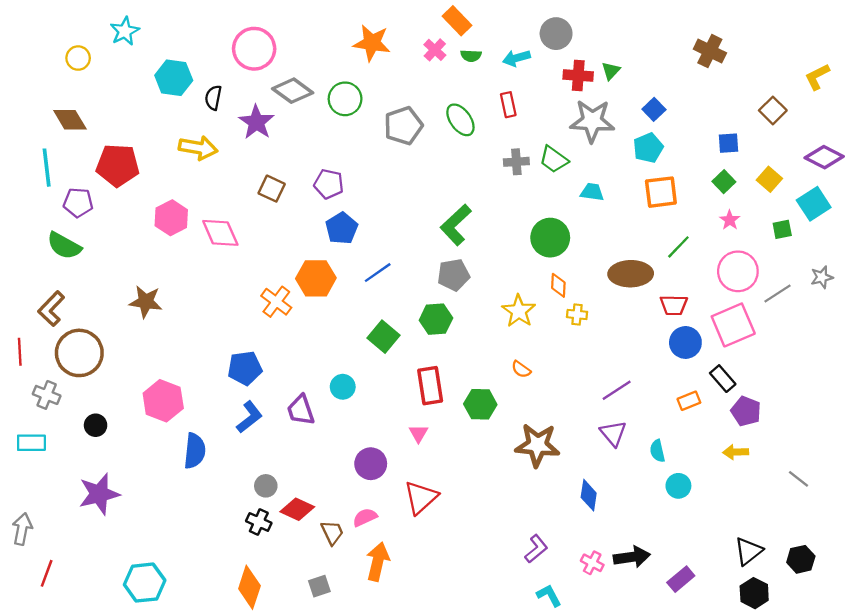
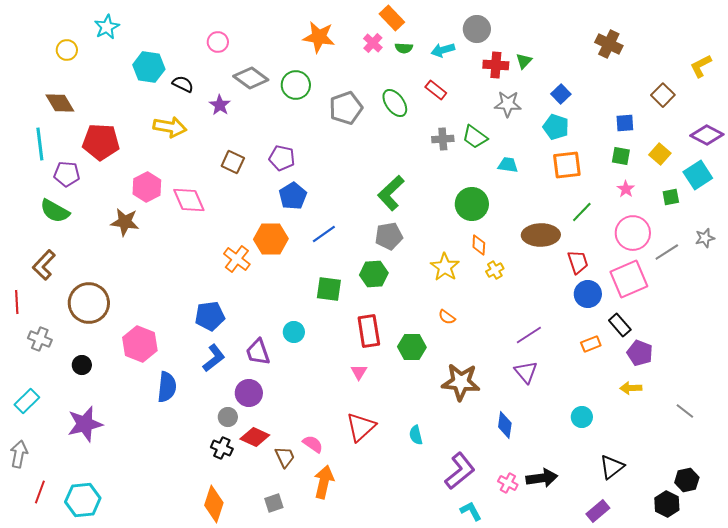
pink circle: (254, 49) -> (218, 42), size x0.6
black semicircle: (213, 98) -> (183, 84), turned 105
red rectangle: (508, 105) -> (436, 90), turned -40
gray star: (592, 121) -> (508, 104), size x0.7
purple star: (256, 122) -> (220, 105), size x0.7
cyan pentagon: (648, 148) -> (556, 127), turned -30
green square: (724, 182) -> (621, 156), turned -36
brown star: (146, 302) -> (125, 222), moved
red trapezoid: (674, 305) -> (578, 262), turned -110
yellow cross: (577, 314) -> (495, 270), turned -36
green square: (384, 337) -> (329, 289), turned -32
brown circle: (79, 353) -> (89, 303), moved
cyan rectangle: (31, 443) -> (27, 401), moved, turned -45
cyan semicircle: (657, 451) -> (416, 435), moved
purple circle: (371, 464) -> (249, 393), moved
pink semicircle: (365, 517) -> (313, 444), turned 60
purple L-shape: (536, 549) -> (460, 471), size x1.5
black triangle: (748, 551) -> (612, 467), moved
purple rectangle: (681, 579) -> (598, 511), moved
cyan hexagon: (145, 583) -> (83, 500), moved
black hexagon: (754, 593) -> (667, 504), moved

